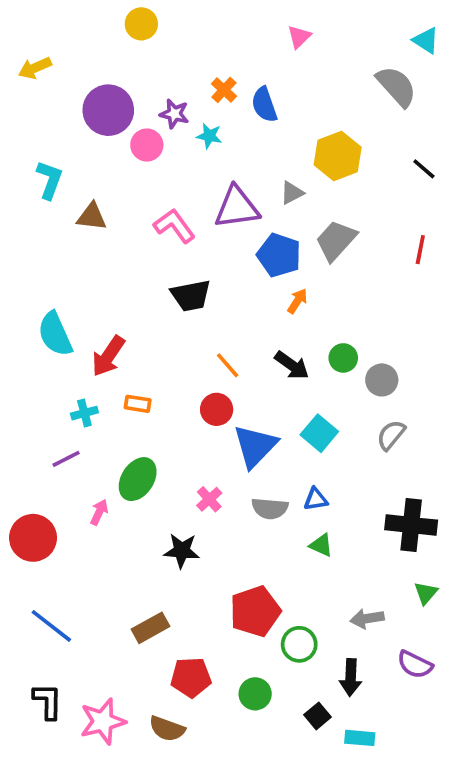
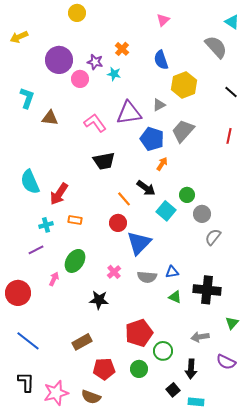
blue semicircle: (264, 105) -> (161, 60), moved
black arrow: (292, 365) -> (146, 188), moved
gray circle: (382, 380) -> (202, 214), moved
cyan square: (319, 433) -> (166, 211), moved
black cross: (411, 525) -> (207, 290), moved
green circle: (255, 694) -> (139, 369), moved

